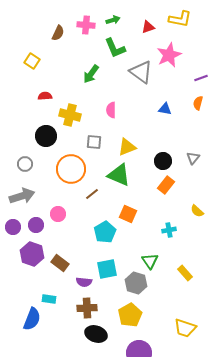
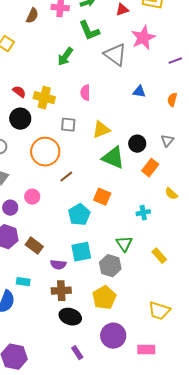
red semicircle: (45, 96) -> (19, 92), moved, turned 40
orange semicircle: (198, 103) -> (172, 100), moved
green triangle: (119, 175) -> (113, 158), moved
orange rectangle: (166, 185) -> (150, 168), moved

